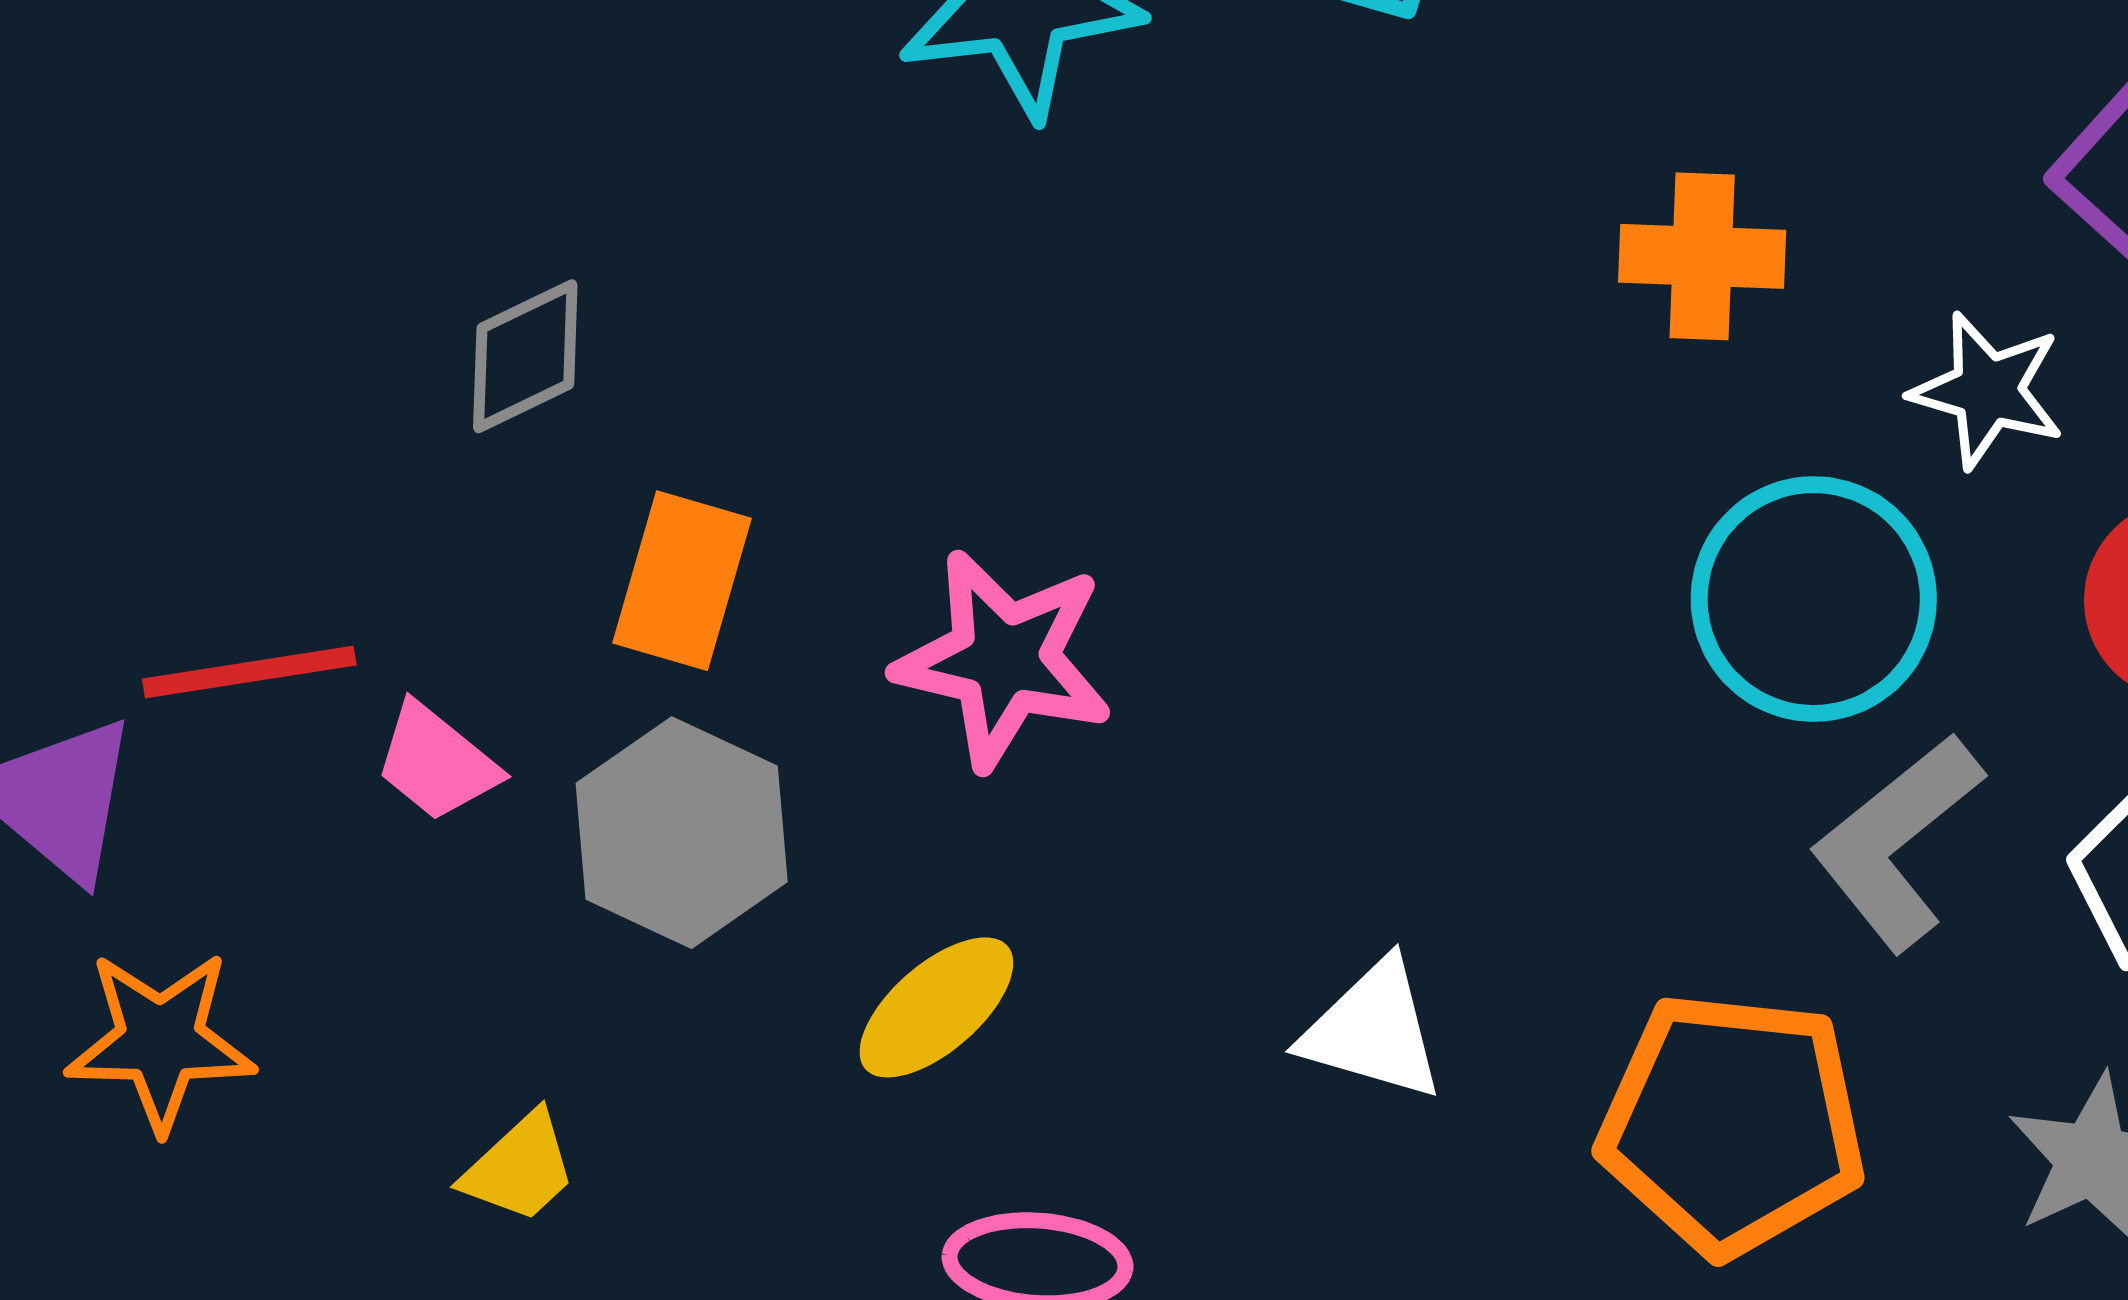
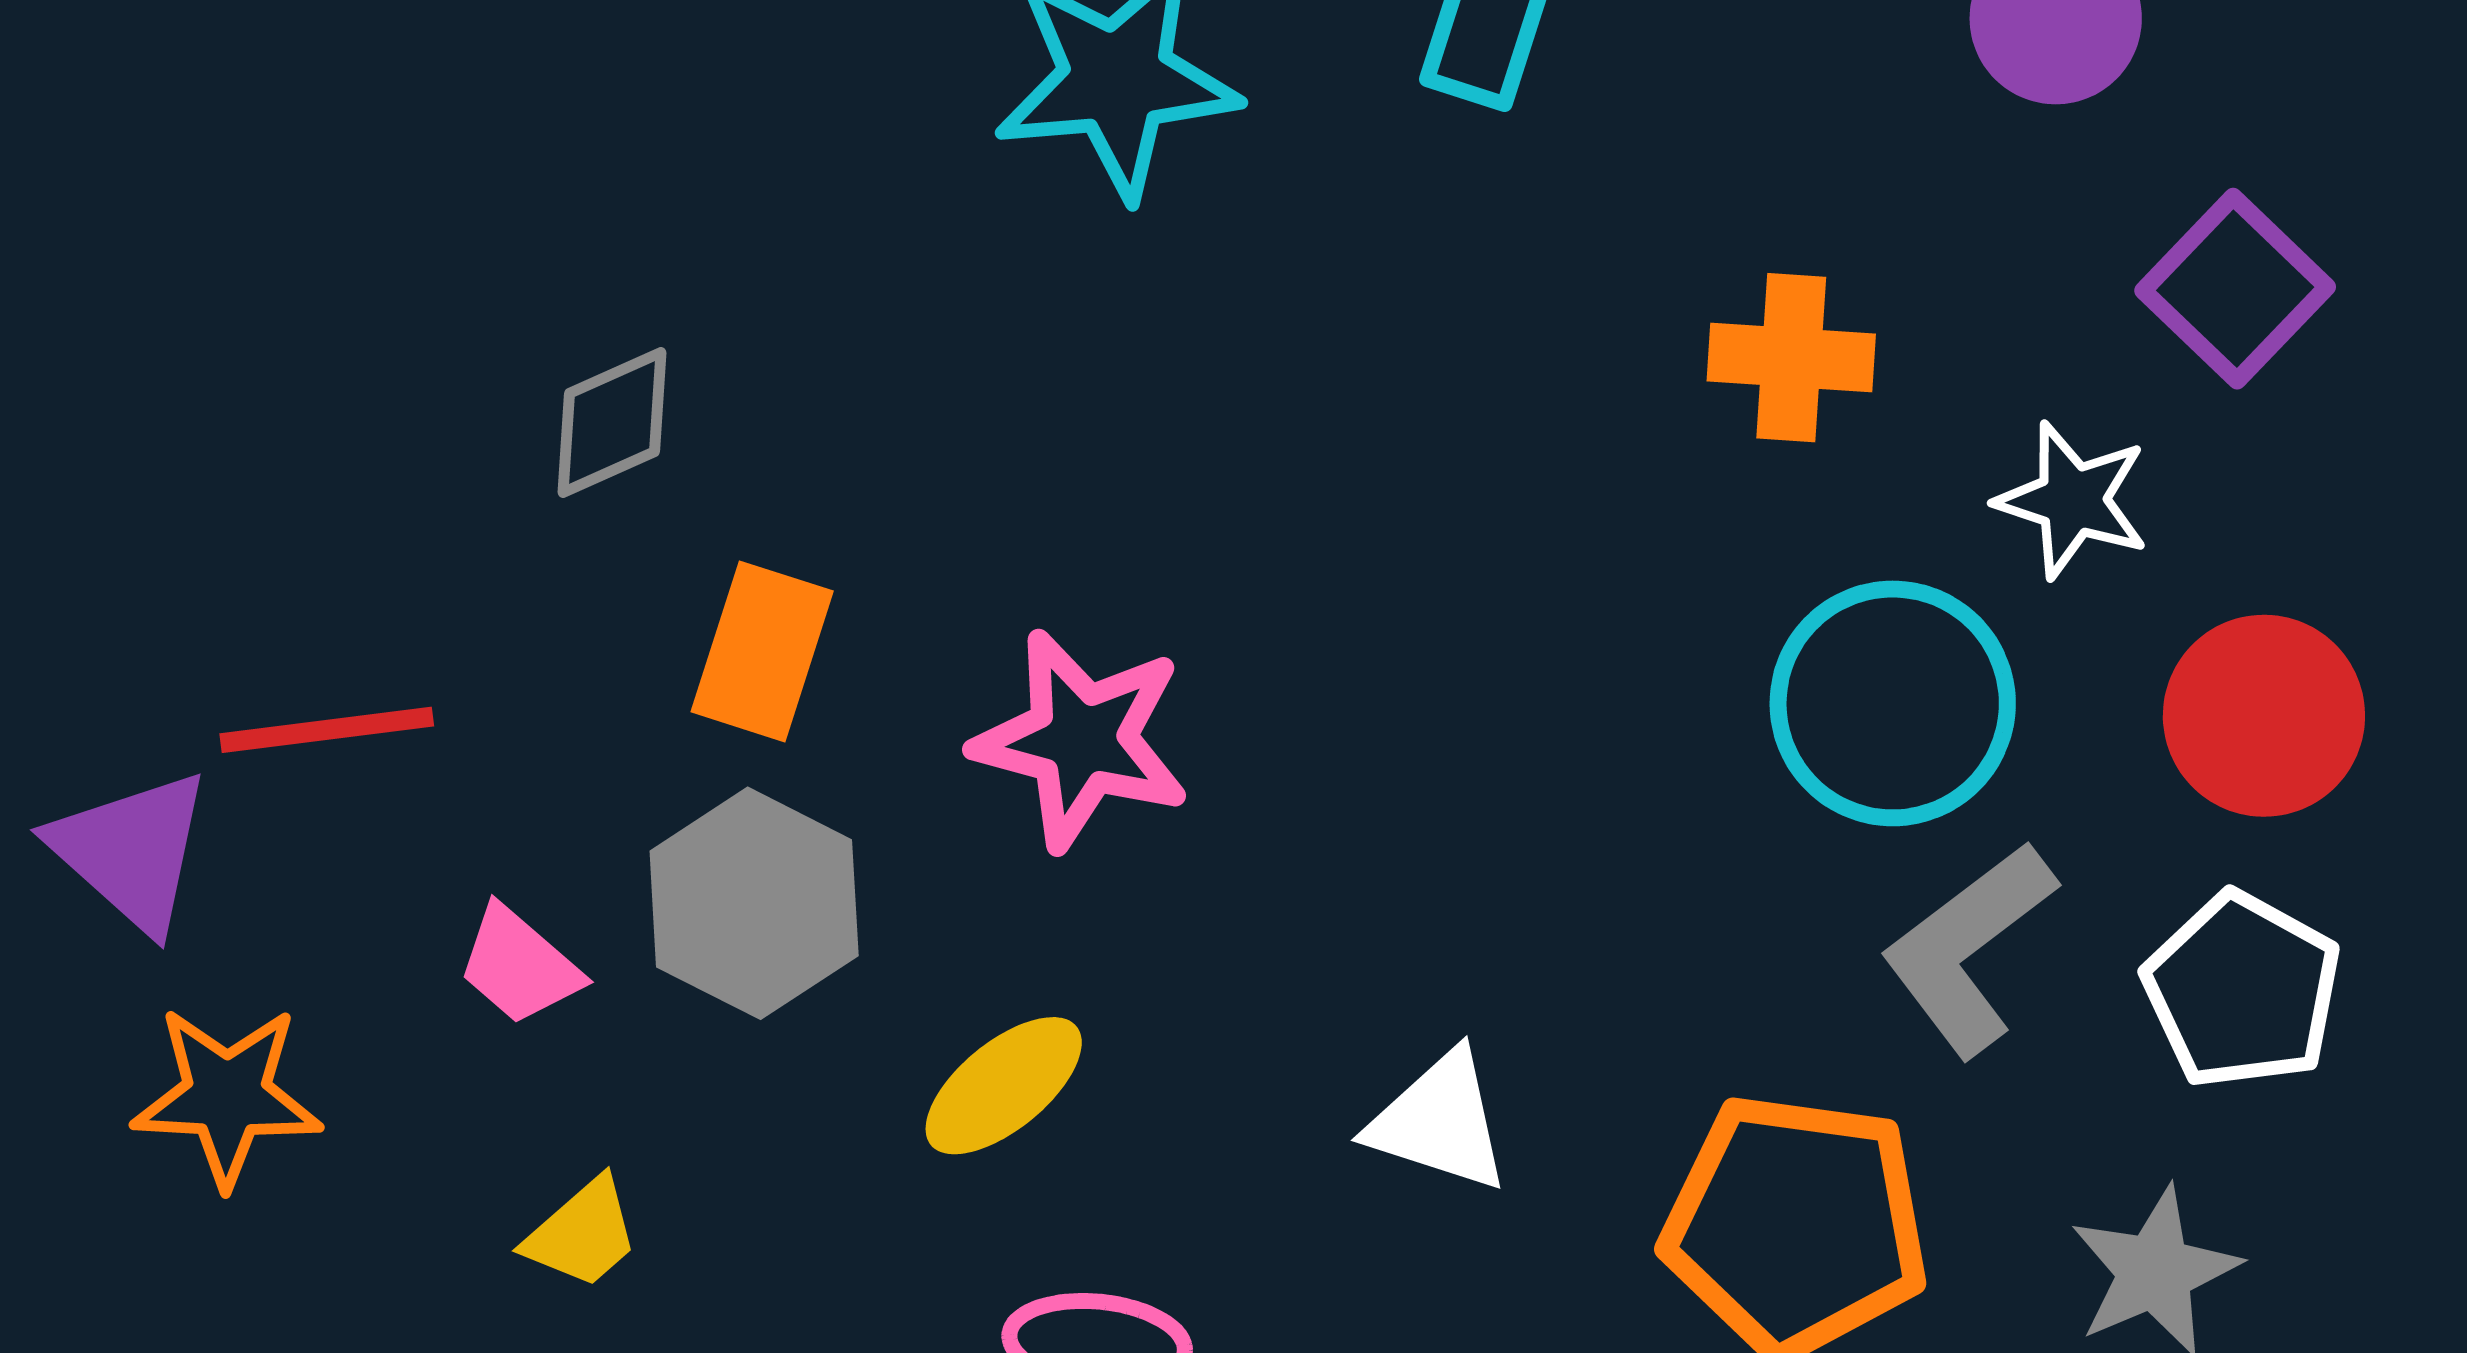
pink trapezoid: (437, 762) -> (519, 966), moved

